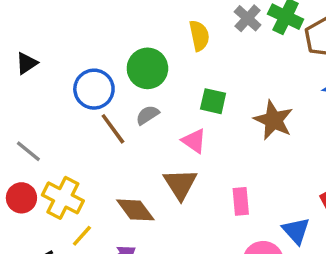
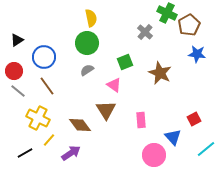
gray cross: (248, 18) -> (145, 32), moved
yellow semicircle: (199, 36) -> (91, 18), moved
blue circle: (94, 89) -> (44, 57), moved
green square: (213, 101) -> (125, 62), turned -35
brown line: (113, 129) -> (47, 86), moved
red circle: (21, 198) -> (14, 71), moved

